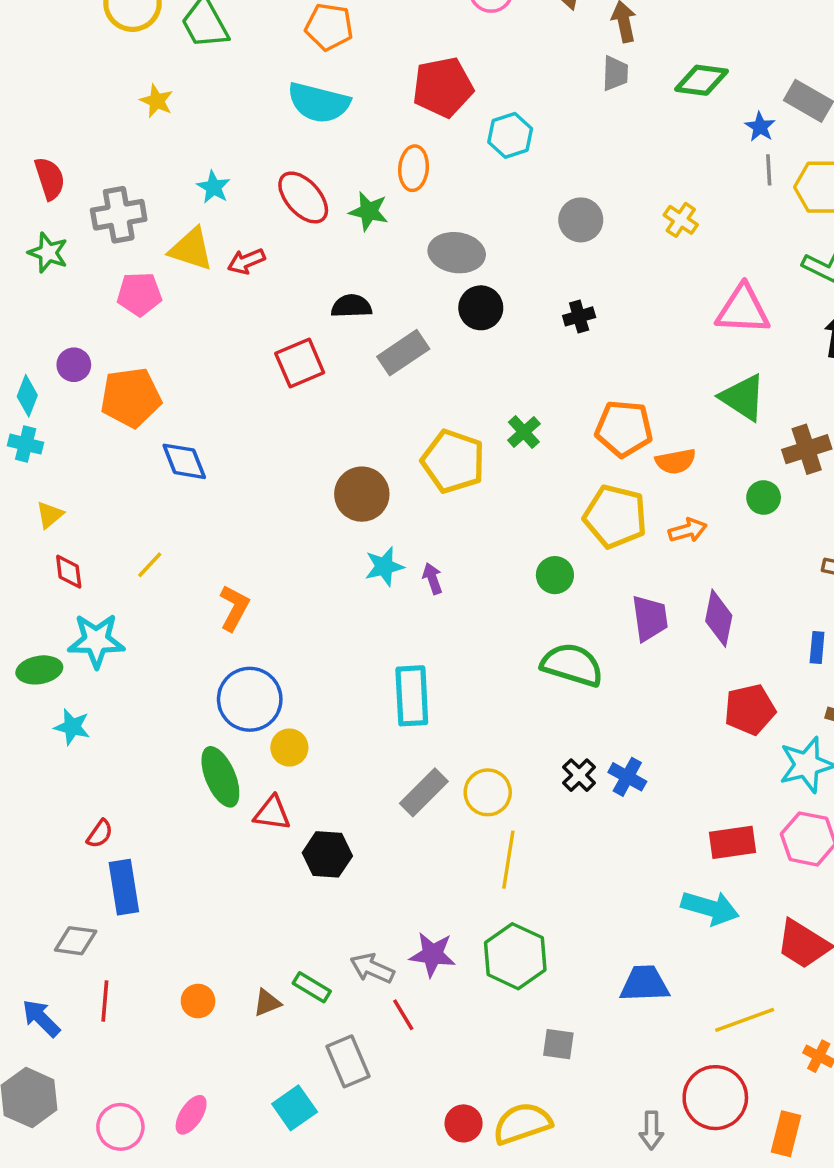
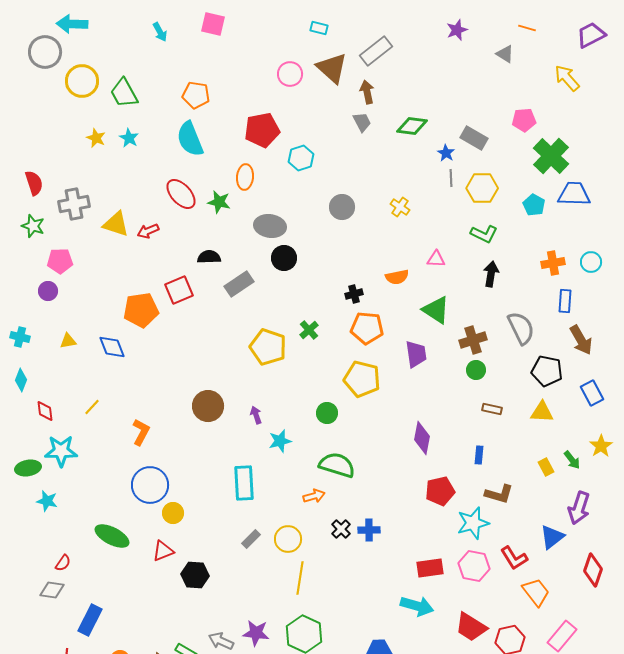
gray trapezoid: (615, 73) -> (362, 122), turned -30
cyan semicircle: (319, 103) -> (190, 139), turned 54
cyan star: (214, 187) -> (129, 138), moved
pink pentagon: (139, 294) -> (60, 261), moved
pink triangle: (743, 310) -> (436, 259), size x0.6
black cross: (579, 316) -> (354, 294), moved
cyan diamond: (27, 396) -> (21, 380), moved
orange pentagon: (131, 397) -> (141, 310), moved
orange semicircle: (676, 461) -> (397, 277), moved
brown circle: (362, 494) -> (208, 406), moved
green circle: (764, 498) -> (476, 370), moved
yellow triangle: (50, 515) -> (68, 341), moved, turned 30
orange arrow: (688, 530) -> (314, 496), moved
cyan star: (384, 566) -> (280, 441), moved
purple trapezoid: (650, 618) -> (416, 354), moved
green ellipse: (220, 777) -> (112, 536), moved, turned -40
blue cross: (627, 777) -> (369, 530), turned -30
gray rectangle: (424, 792) -> (251, 539), size x0.7
red triangle: (272, 813) -> (163, 551), turned -30
blue rectangle: (124, 887) -> (90, 620), moved, turned 36
gray diamond: (76, 941) -> (52, 590), moved

